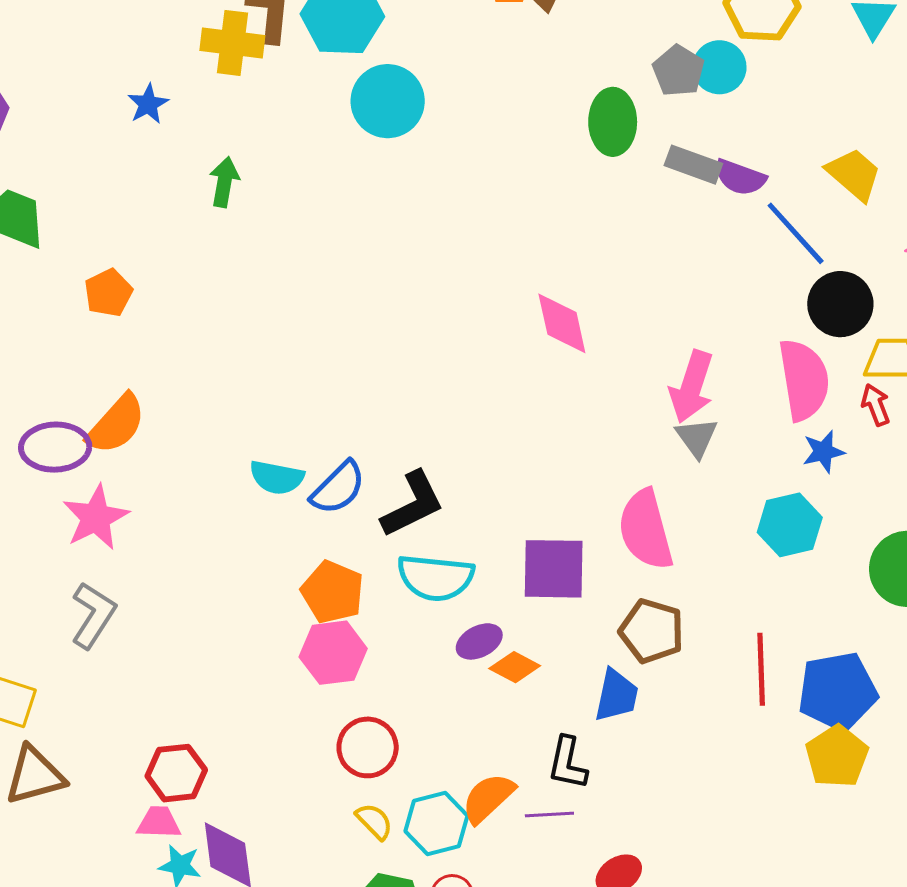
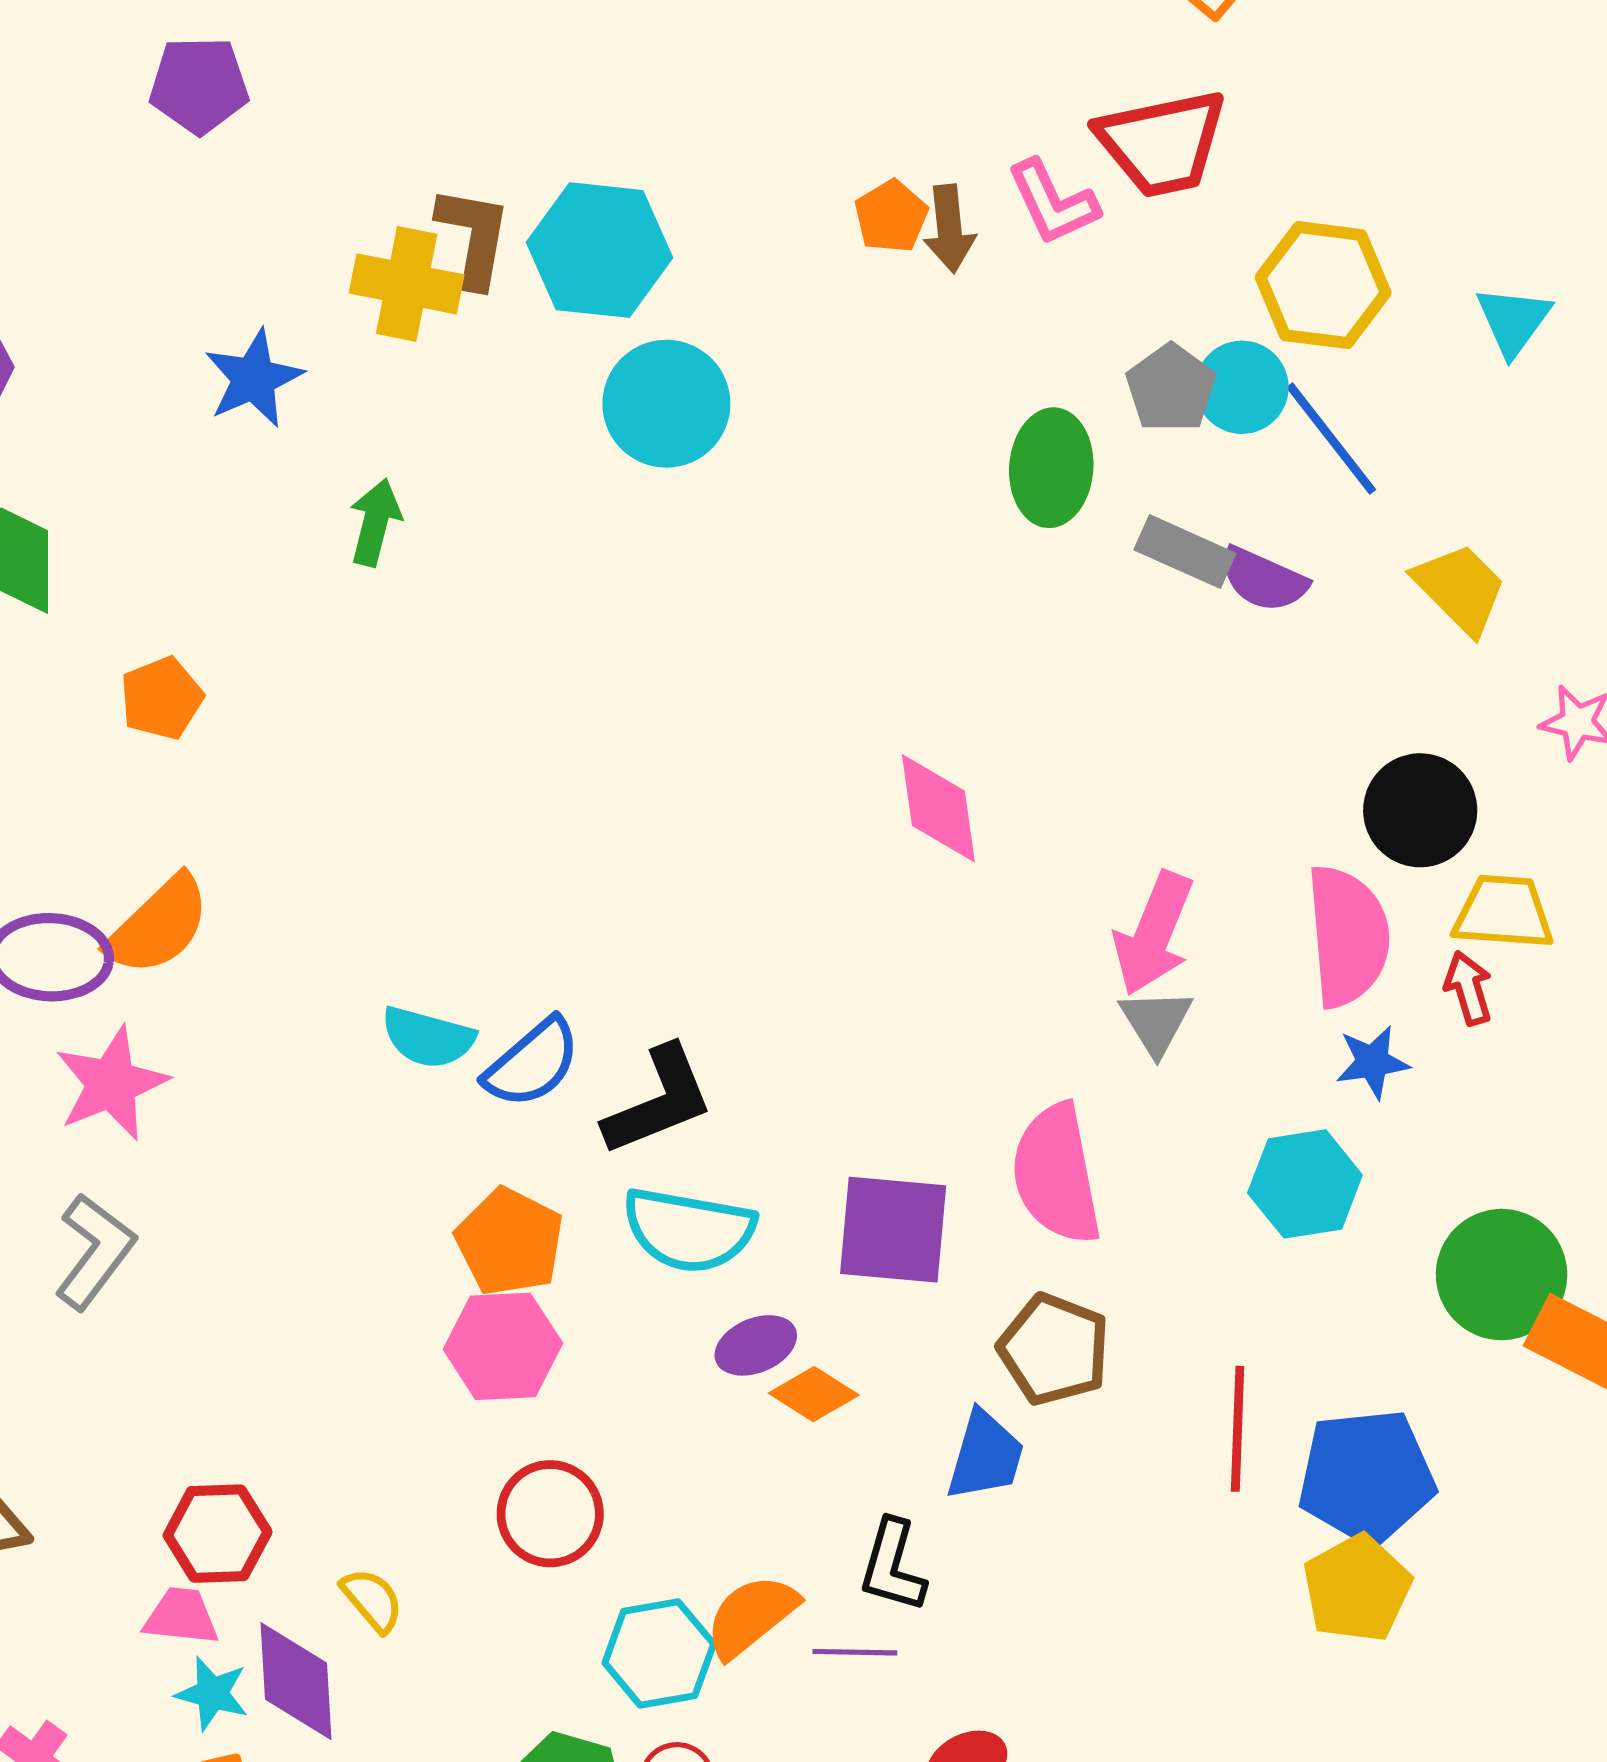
blue star: (148, 104) -> (254, 378), size x1.4
blue line: (796, 233) -> (1331, 439), moved
yellow semicircle: (374, 821) -> (372, 1600), moved

